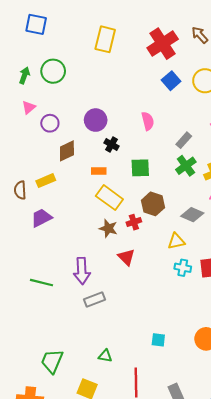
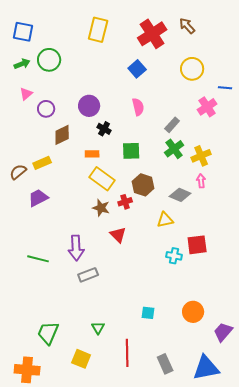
blue square: (36, 24) -> (23, 32), moved
green arrow: (24, 75) -> (22, 64), turned 49
blue square: (171, 81) -> (137, 69), moved
brown semicircle: (20, 190) -> (18, 172), turned 54
cyan cross: (183, 268) -> (174, 256), moved
green triangle: (105, 356) -> (98, 328), turned 48

